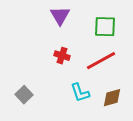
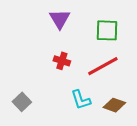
brown diamond: (112, 98) -> (114, 105), turned 35

